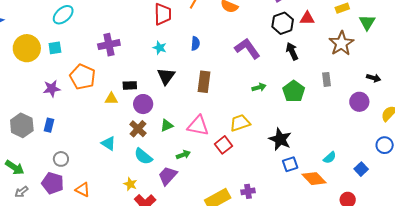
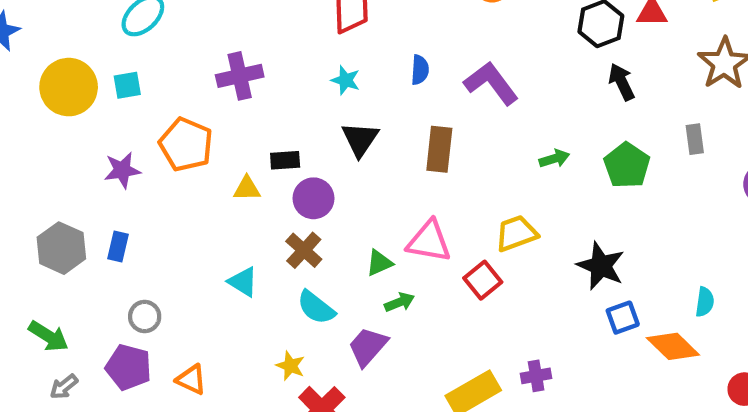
purple L-shape: (247, 48) -> (491, 83), moved
green triangle: (167, 125) -> (379, 263), moved
cyan semicircle: (330, 158) -> (705, 302), turned -40

